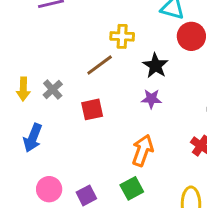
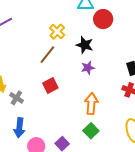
yellow cross: (122, 36) -> (57, 32), turned -35
gray cross: (53, 90) -> (16, 98), moved
blue arrow: (33, 138) -> (19, 128), moved

